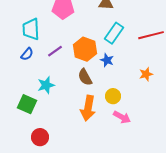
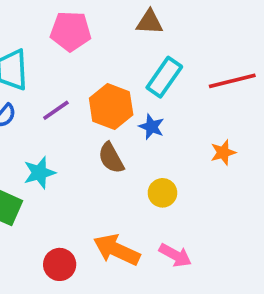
orange arrow: (88, 108) -> (117, 250), moved, turned 105
pink arrow: (122, 117) -> (175, 255), moved
red circle: (40, 137) -> (60, 264), moved

